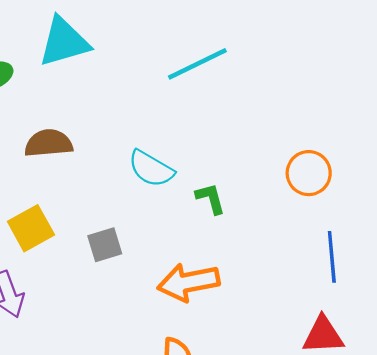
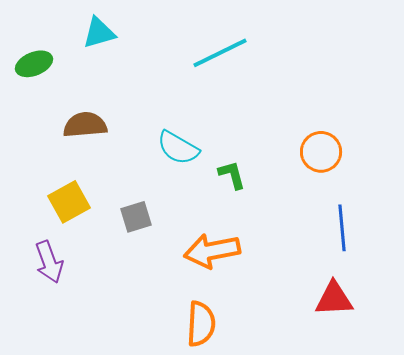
cyan triangle: (64, 42) -> (99, 33), size x0.7

